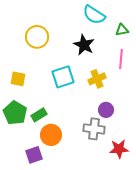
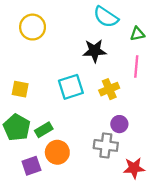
yellow circle: (37, 37) -> (33, 27), moved
black star: (84, 45) -> (95, 51), turned -30
purple square: (34, 155) -> (31, 166), moved

